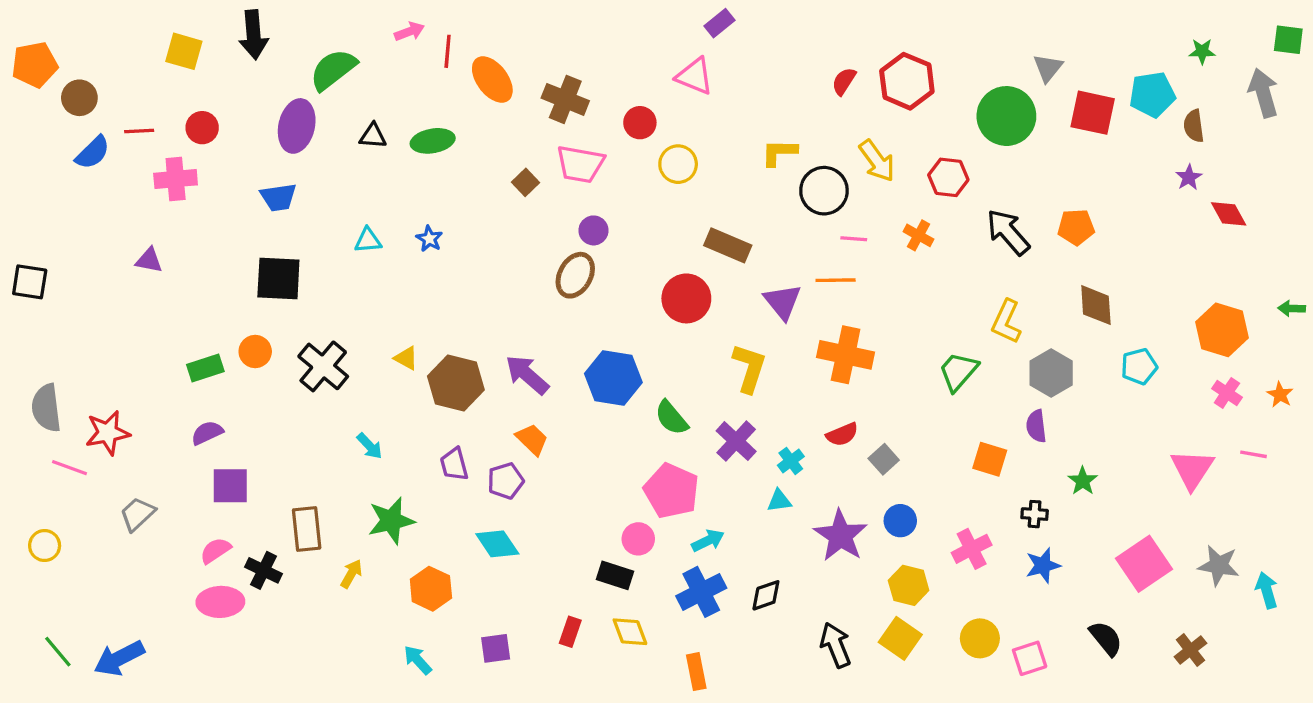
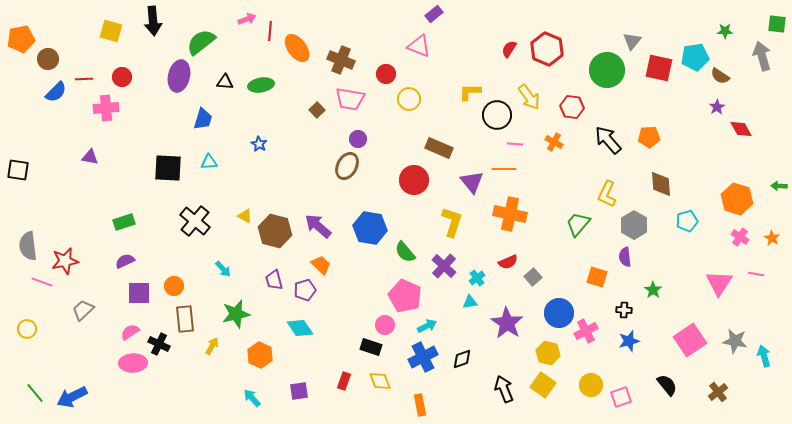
brown semicircle: (1194, 126) -> (720, 76), turned -48
blue trapezoid: (278, 197) -> (203, 119), moved, turned -65
cyan triangle: (368, 240) -> (209, 162), moved
orange circle: (255, 352) -> (174, 286), moved
blue circle: (900, 521) -> (559, 313), moved, size x1.5

